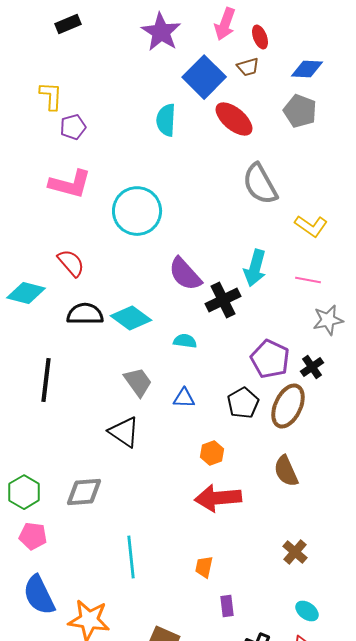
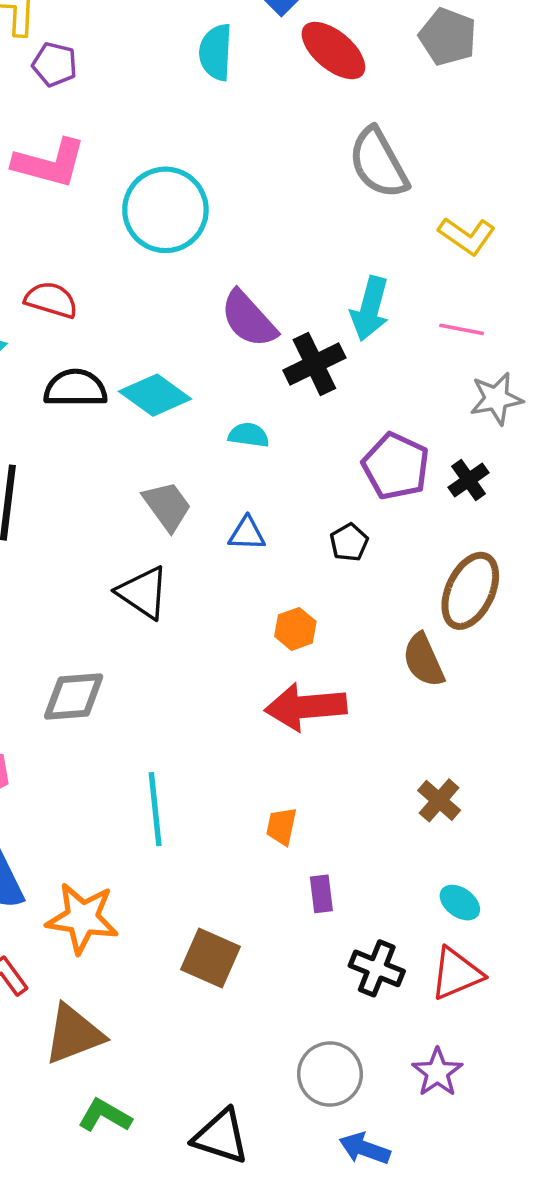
purple pentagon: (73, 127) -> (55, 64), turned 30
red semicircle: (71, 263) -> (51, 300), turned -32
black pentagon: (243, 403) -> (349, 542), size x0.7
brown ellipse: (288, 406) -> (470, 591), moved

